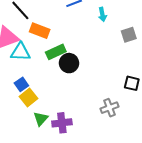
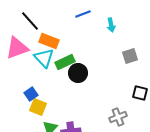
gray square: (129, 35) -> (130, 56), moved
cyan triangle: (20, 52) -> (44, 58), moved, turned 45
yellow square: (29, 98) -> (38, 107), turned -30

